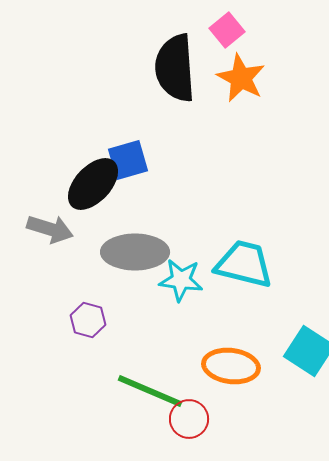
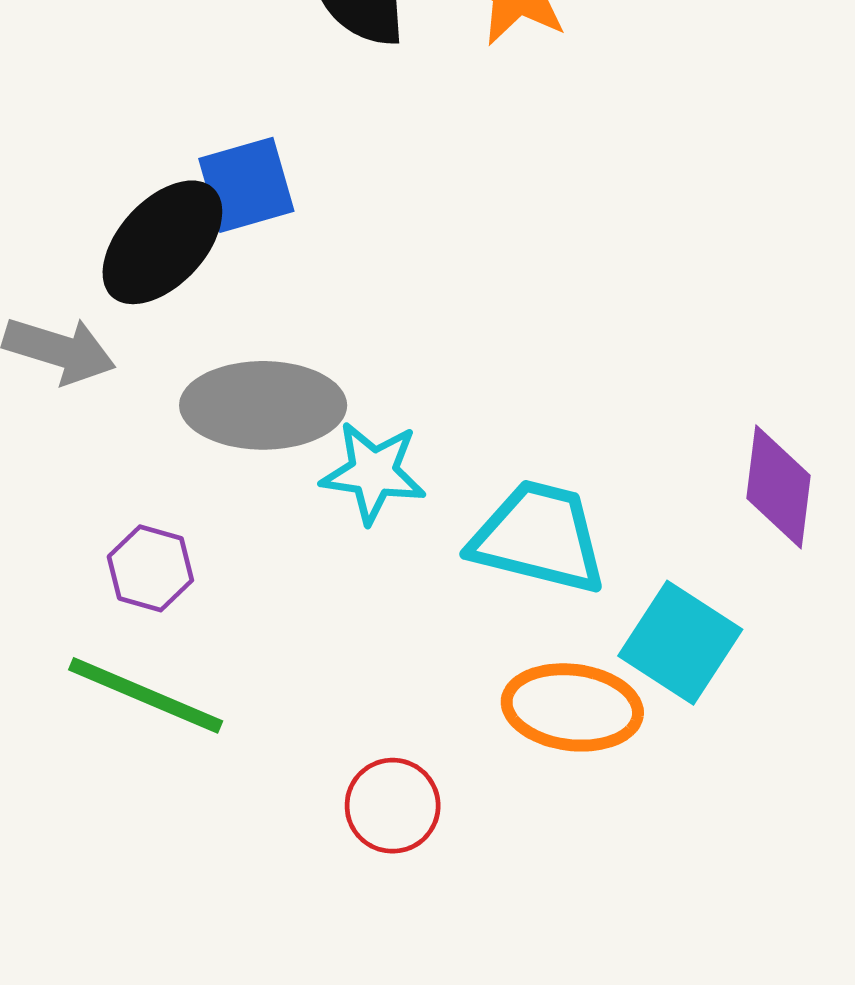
cyan trapezoid: (244, 264) -> (539, 537), moved
orange ellipse: (231, 366) -> (572, 707), moved
green line: (150, 391) -> (146, 695), moved

